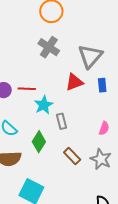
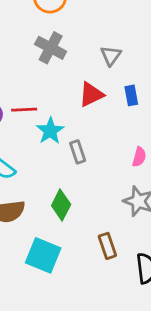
gray triangle: (90, 56) -> (111, 56), size x0.6
green diamond: (39, 142) -> (61, 205), moved
brown rectangle: (72, 156) -> (107, 246), moved, turned 30

